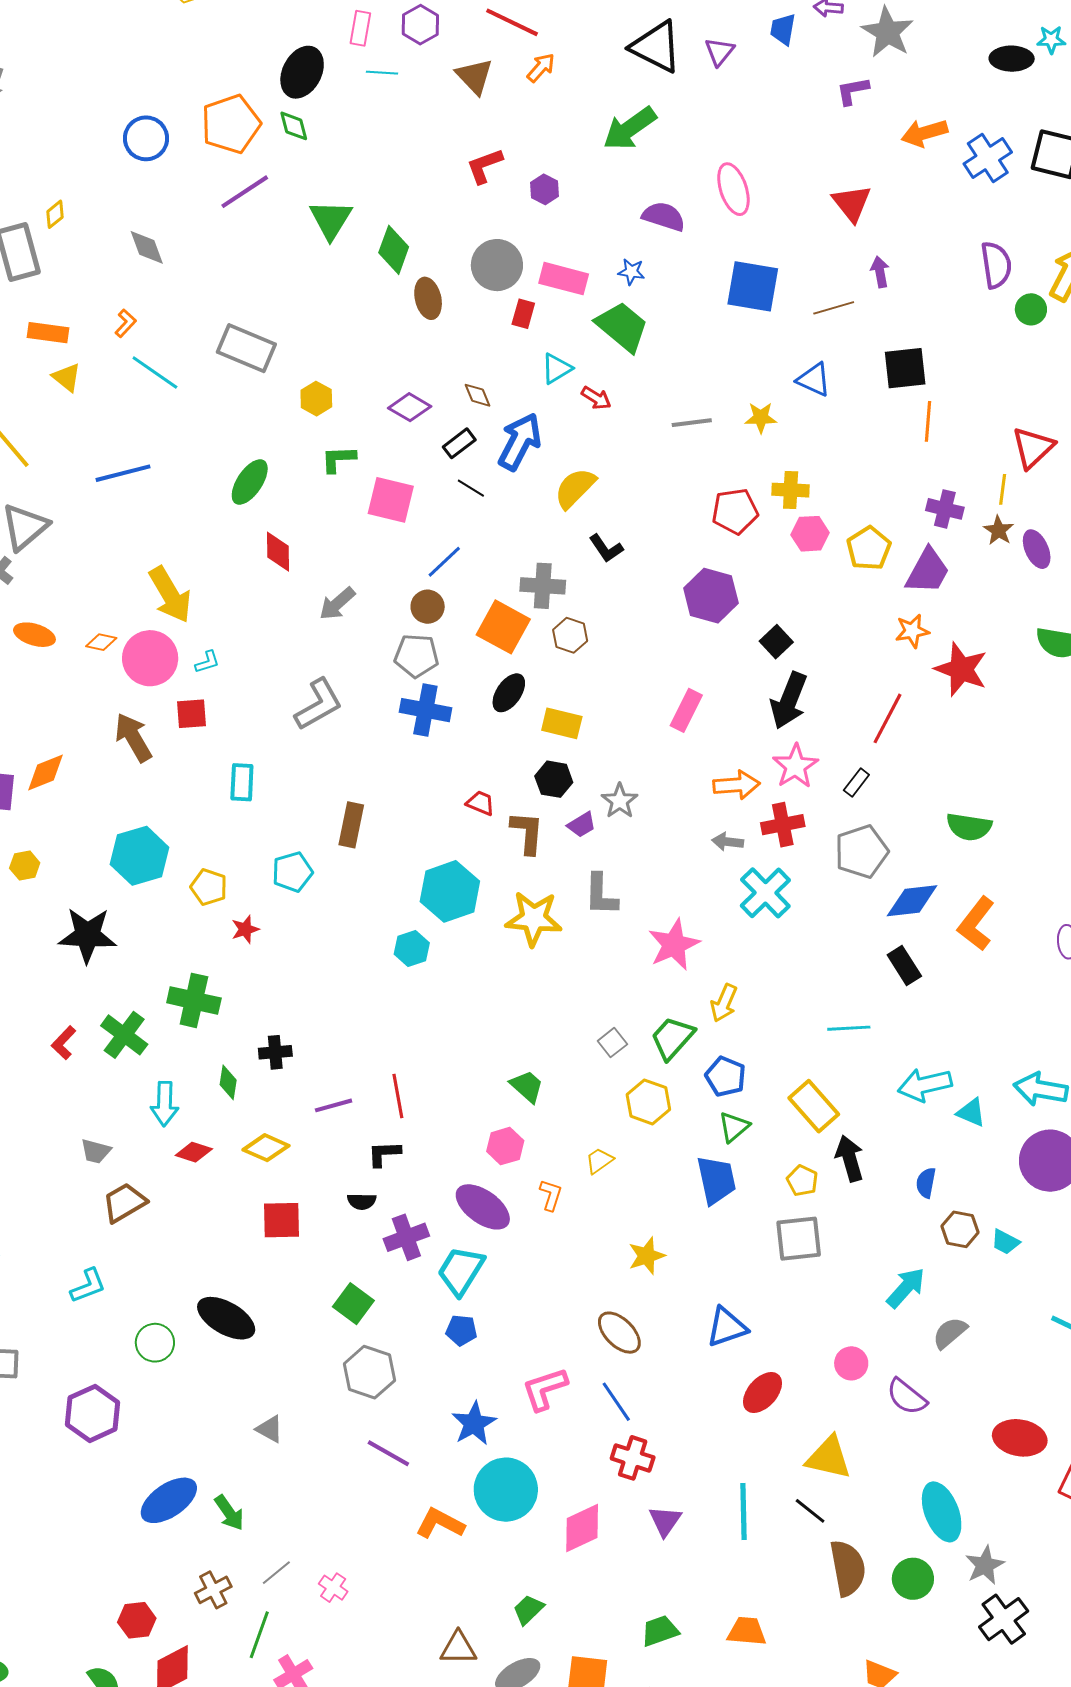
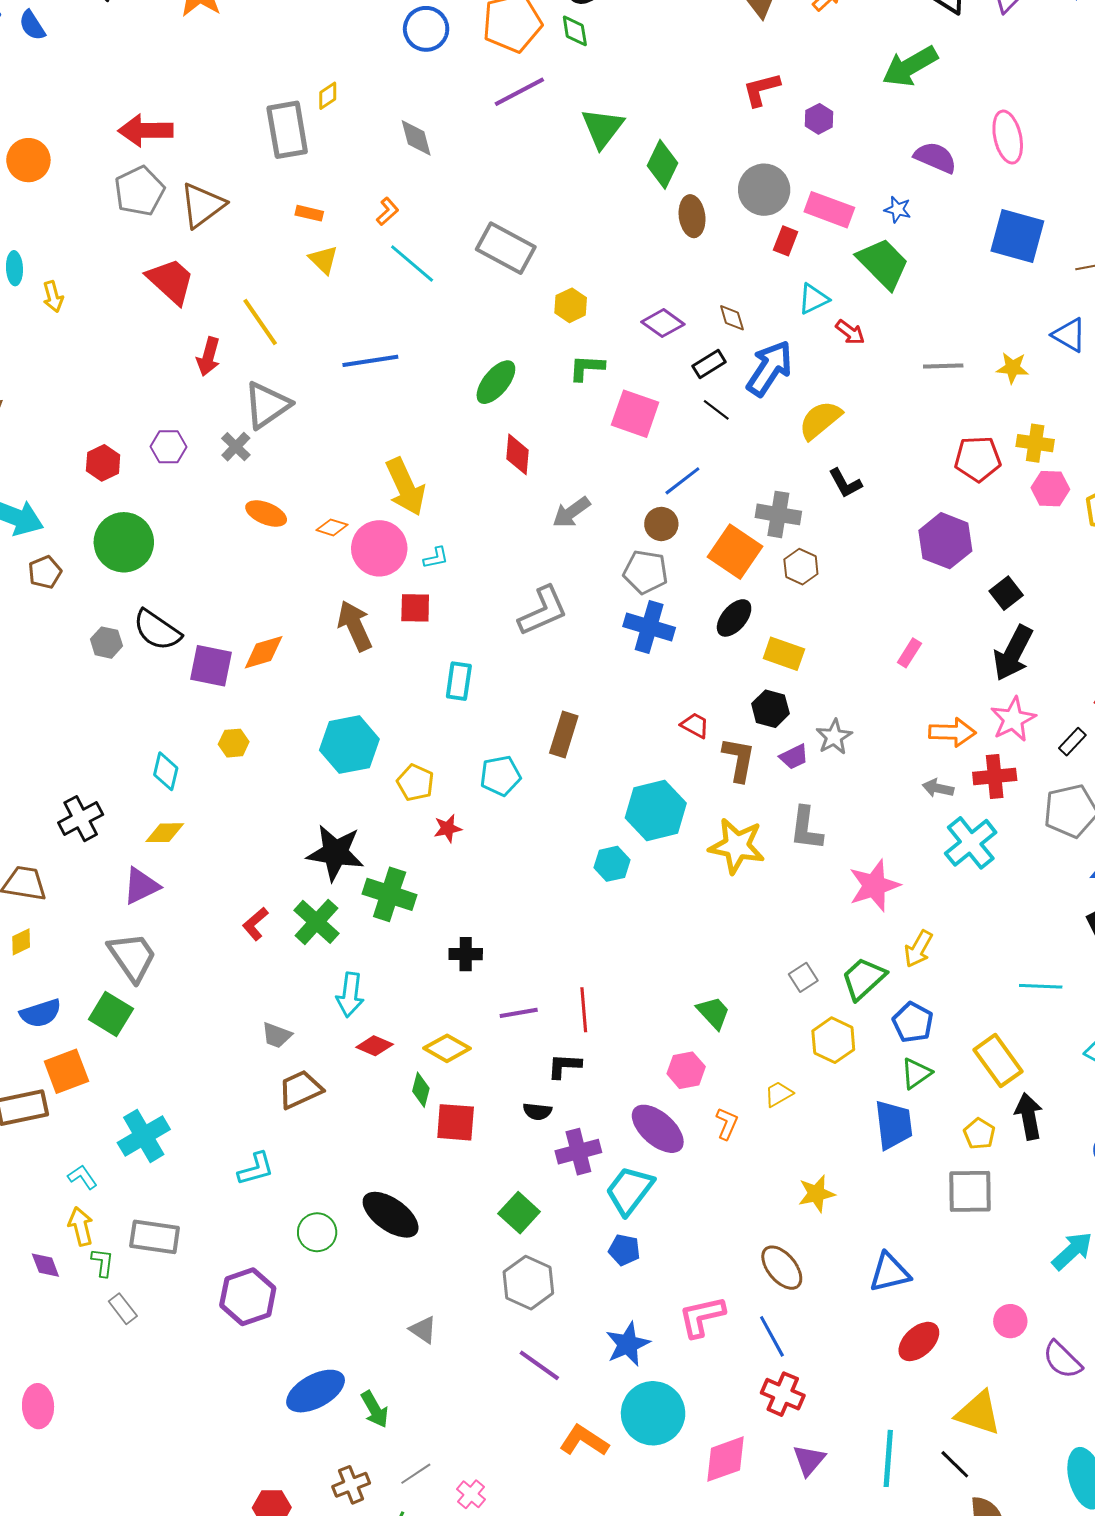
orange rectangle: (48, 333) -> (309, 213), size x0.7
pink rectangle: (686, 710) -> (909, 653), size x0.7
black star: (87, 935) -> (335, 853), moved
green diamond: (228, 1082) -> (421, 1090), moved

